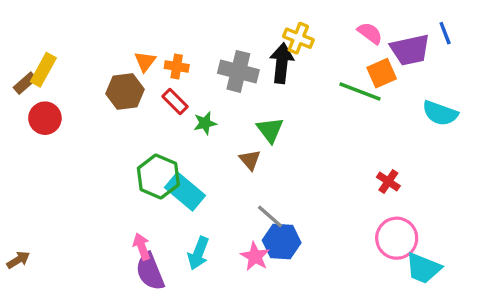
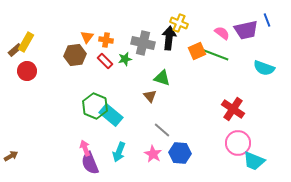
pink semicircle: (370, 33) -> (222, 33), moved
orange square: (382, 73) -> (197, 51), moved
green star: (205, 123) -> (125, 59), moved
green triangle: (270, 130) -> (162, 78), turned -36
red cross: (388, 182) -> (233, 109), size x1.6
blue hexagon: (282, 242) -> (180, 153), moved

